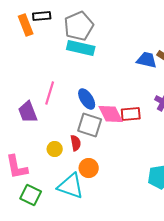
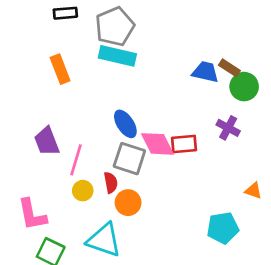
orange rectangle: (26, 25) -> (60, 69), moved
pink line: (50, 93) -> (76, 160), moved
orange circle: (89, 168) -> (128, 203), moved

